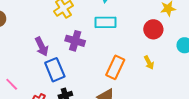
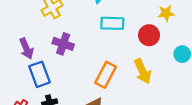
cyan rectangle: (105, 22) -> (112, 23), moved
yellow arrow: (149, 63) -> (143, 71), size x1.6

